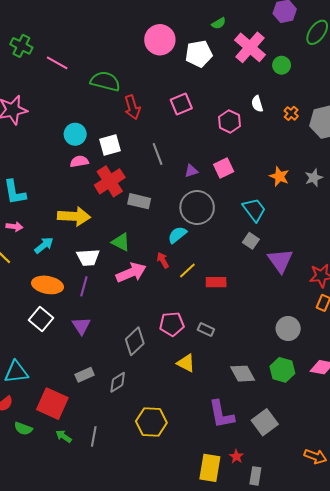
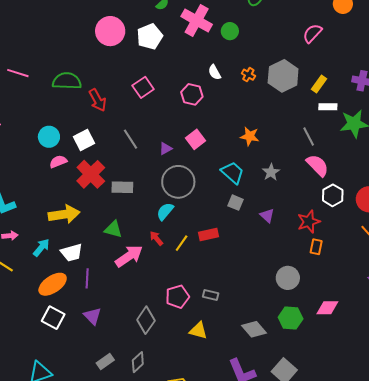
gray star: (314, 178) -> (271, 172), moved
white trapezoid: (88, 257) -> (72, 253), moved
purple triangle: (280, 261) -> (267, 215), size x0.6
red rectangle: (216, 282) -> (208, 235), moved
orange ellipse: (48, 285) -> (53, 284), turned -32

